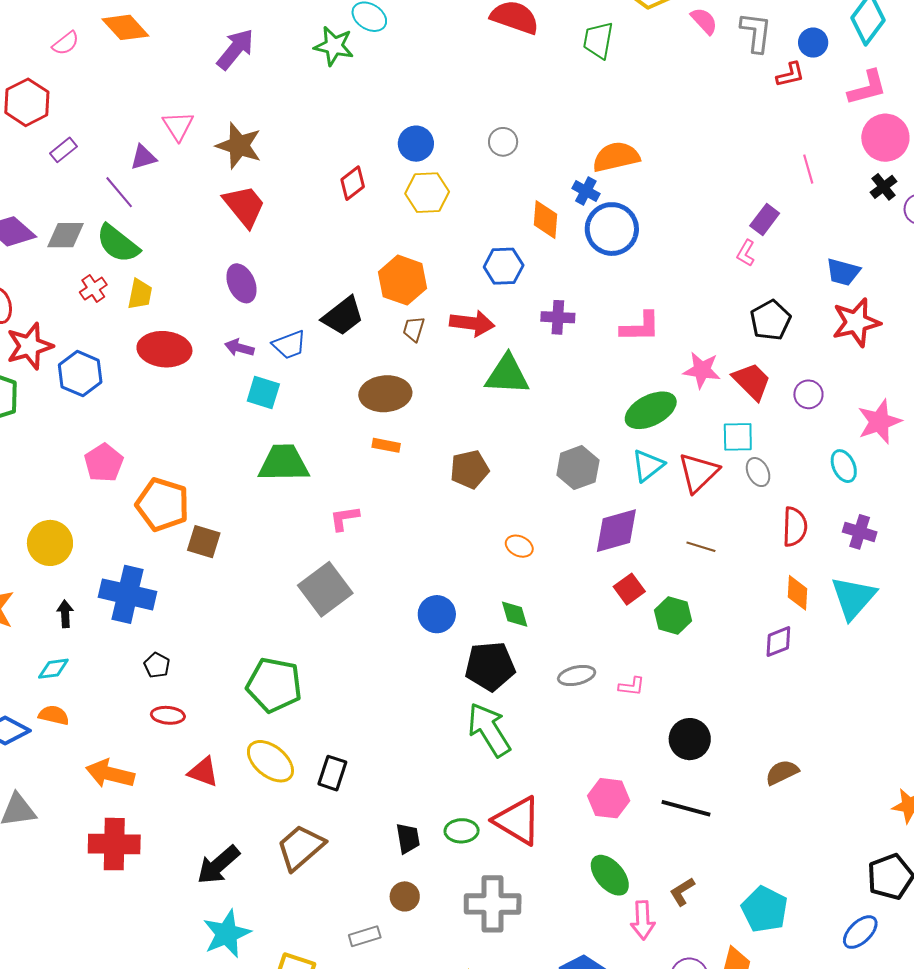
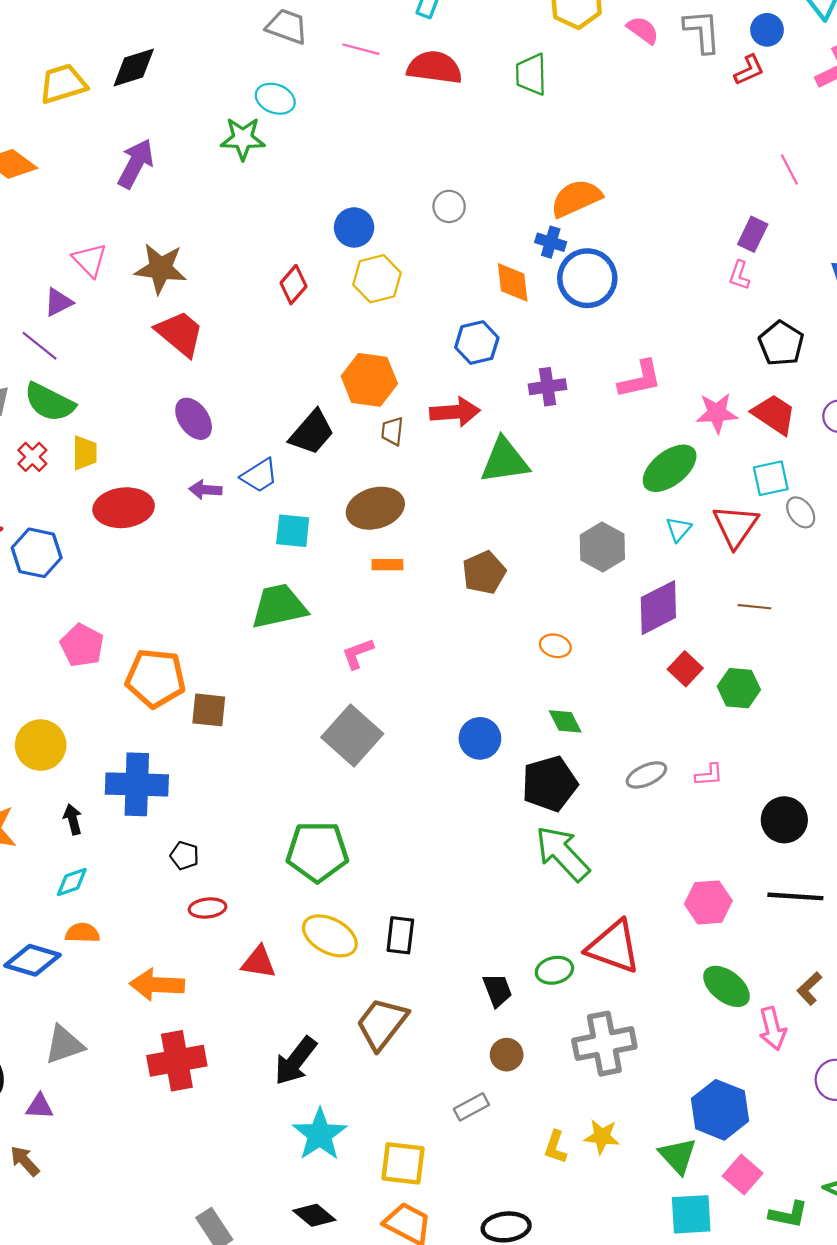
cyan square: (263, 393) -> (293, 531), moved
cyan triangle: (648, 465) -> (679, 529), size x0.7

